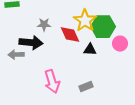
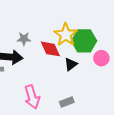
black triangle: (90, 50) -> (71, 64), turned -40

